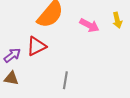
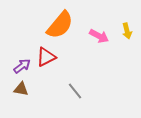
gray line: (65, 80) -> (75, 91), turned -48

